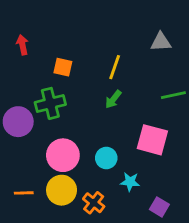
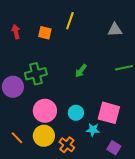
orange square: (63, 67) -> (45, 33), moved
yellow line: (115, 67) -> (70, 21), moved
pink square: (152, 140) -> (109, 113), moved
orange line: (24, 193) -> (17, 138), turned 48

